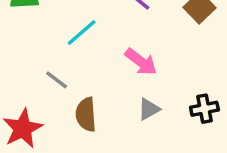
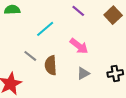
brown semicircle: (86, 114) -> (51, 65), moved

